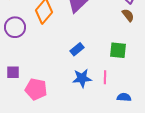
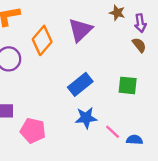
blue rectangle: (77, 49) -> (80, 84), size x1.5
pink line: (105, 77) -> (113, 132), moved, turned -48

